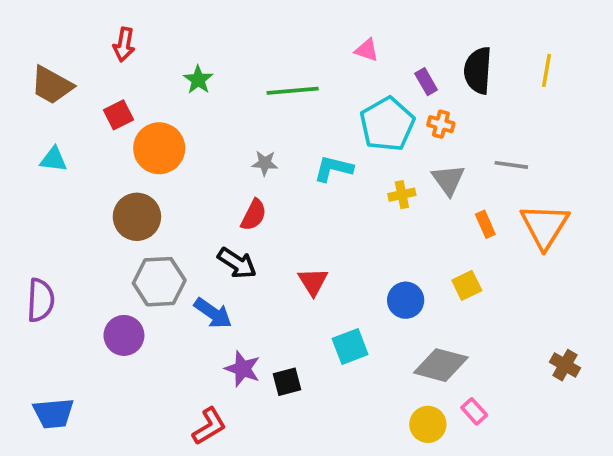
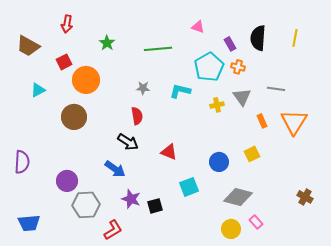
cyan triangle: (54, 159) -> (38, 90), moved, turned -35
red semicircle: (254, 215) -> (137, 116), turned -36
gray hexagon: (159, 282) -> (86, 205), moved
red triangle: (313, 282) -> (169, 152), turned -36

